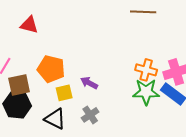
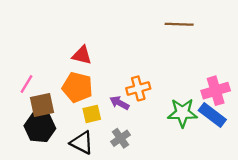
red triangle: (29, 25) -> (82, 55), moved
orange cross: (146, 70) -> (138, 88), moved, turned -30

